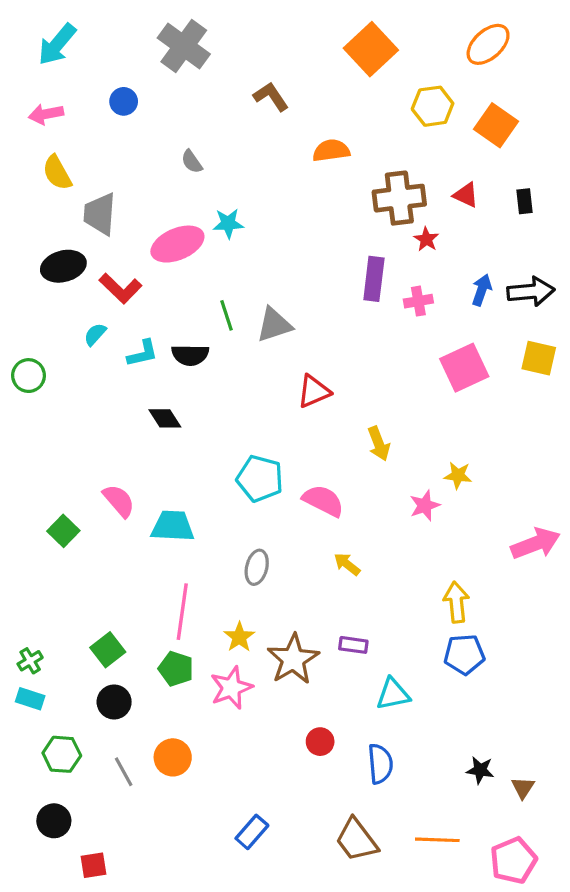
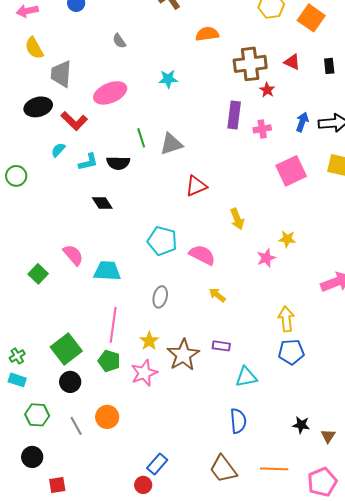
cyan star: (228, 223) -> (168, 79), moved
green square: (108, 650) -> (66, 349), size x1.4
red circle: (320, 742) -> (143, 485), moved

